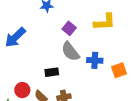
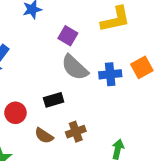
orange square: (119, 70) -> (142, 67), moved
red circle: (22, 90) -> (15, 113), moved

